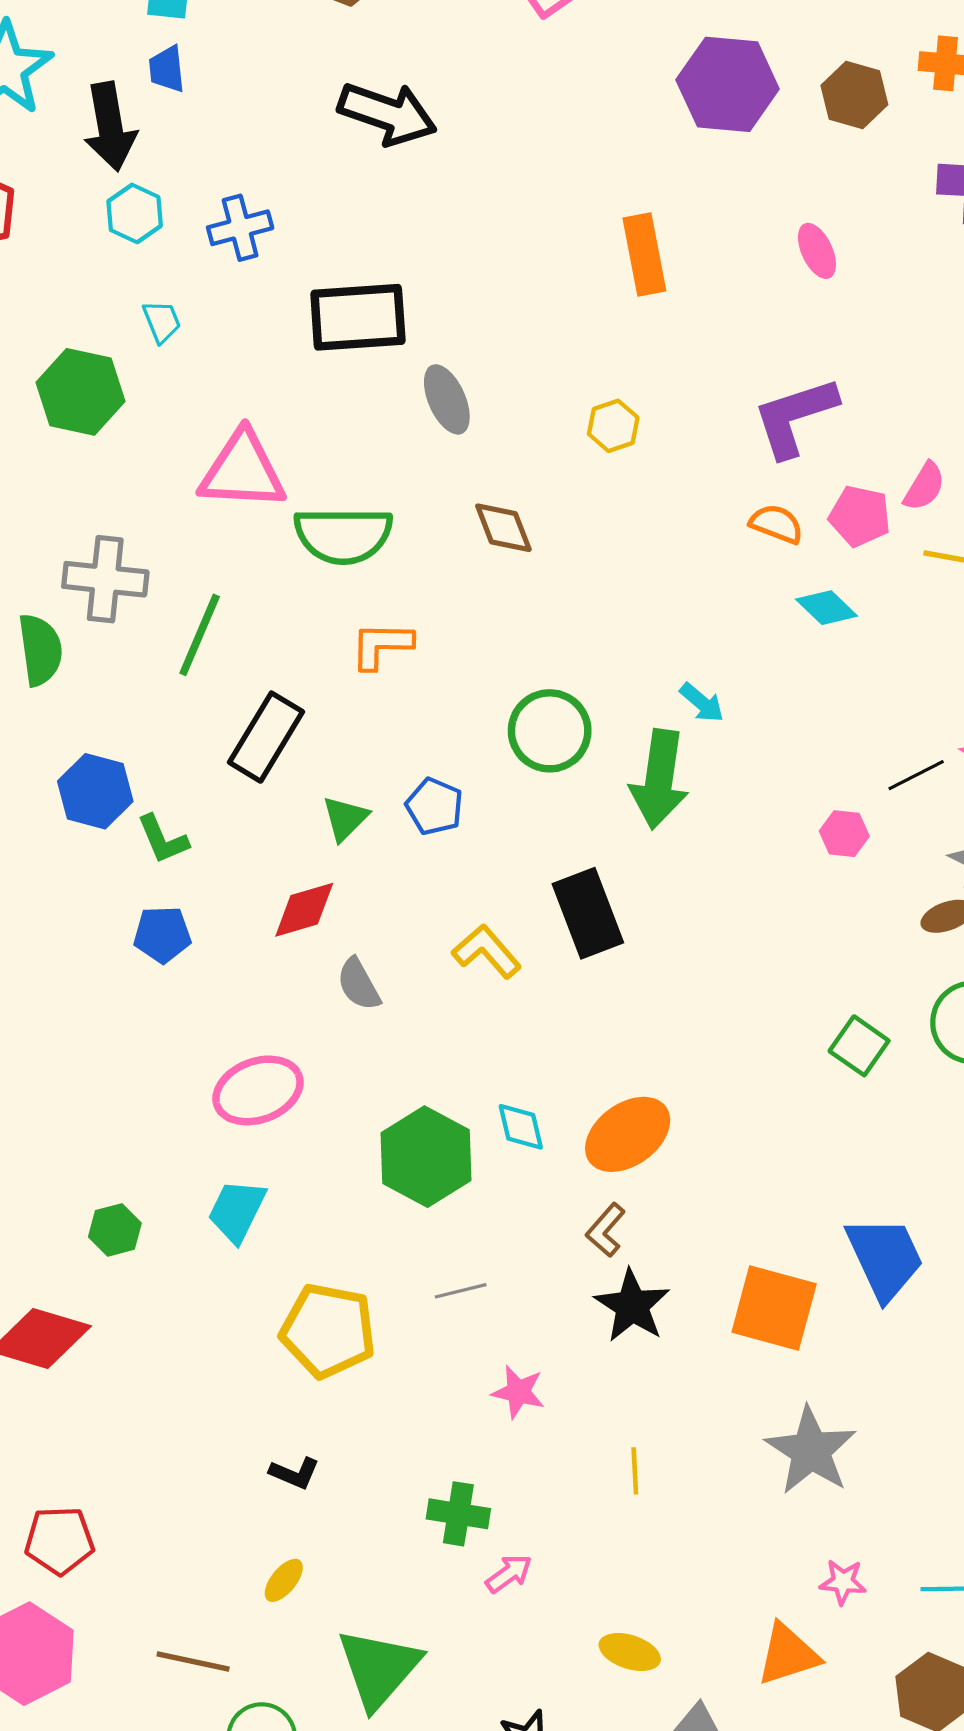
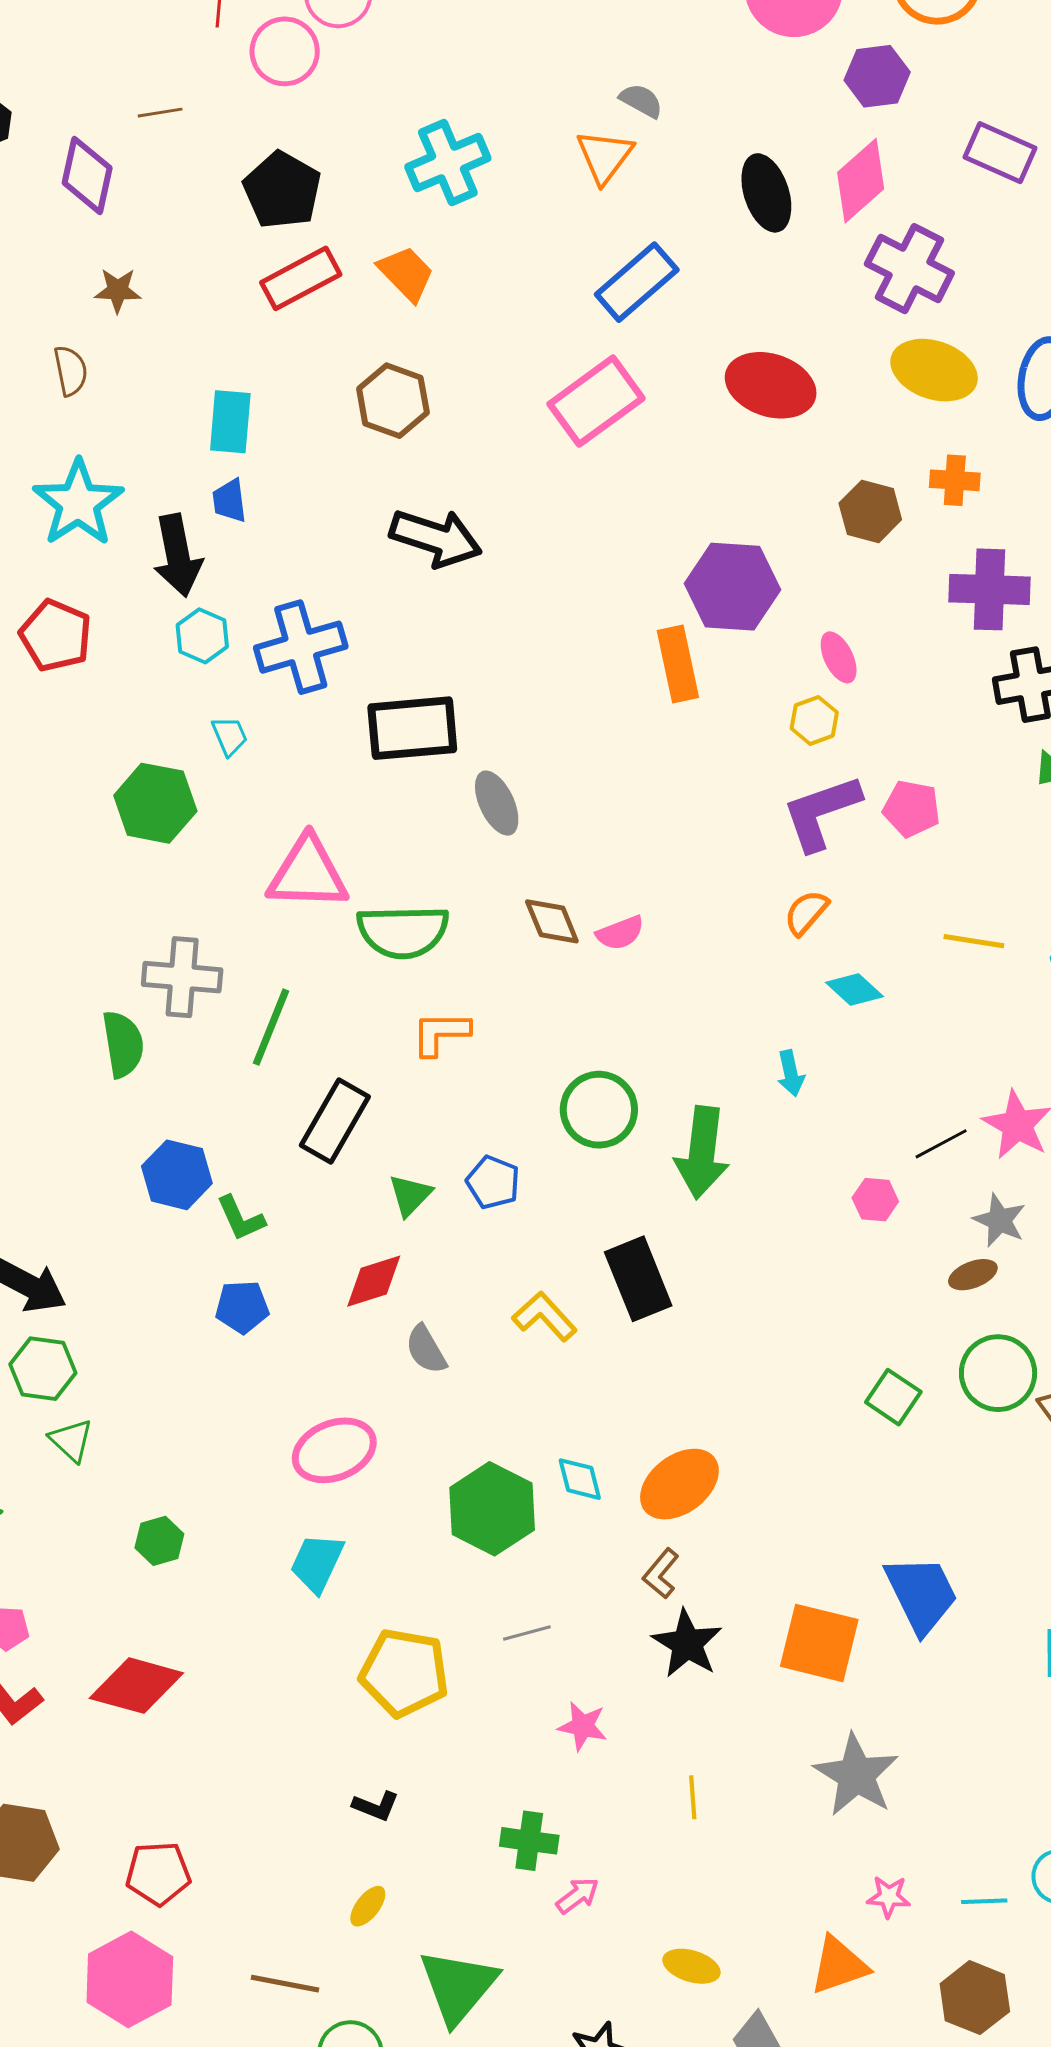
purple hexagon: (728, 84) -> (733, 587), moved
blue cross: (240, 228) -> (301, 647), size x1.5
yellow hexagon: (613, 426) -> (814, 720), moved
pink semicircle: (924, 487) -> (620, 933), moved, turned 39
pink pentagon: (860, 516) -> (912, 809), moved
orange semicircle: (776, 524) -> (806, 913), turned -69
cyan arrow: (702, 703) -> (791, 1073), moved, turned 39
green hexagon: (115, 1230) -> (159, 1541), moved

